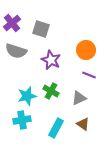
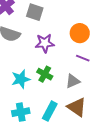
purple star: (51, 60) -> (45, 43), turned -30
cyan cross: (22, 120) -> (21, 112), moved
brown triangle: (83, 124) -> (77, 107), size x1.5

